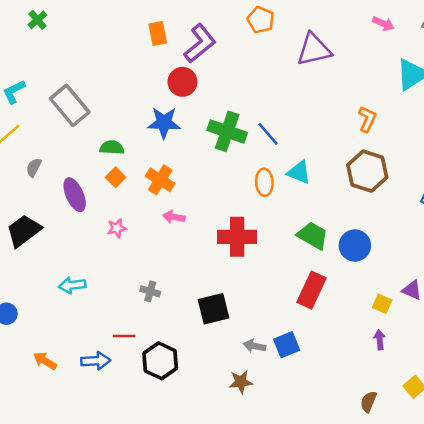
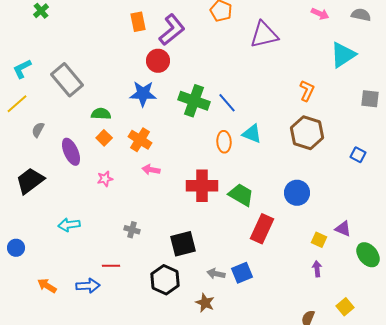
green trapezoid: (313, 236) -> (241, 195), moved
black hexagon: (160, 361) -> (165, 280), moved
brown star: (241, 382) -> (205, 303), turned 30

